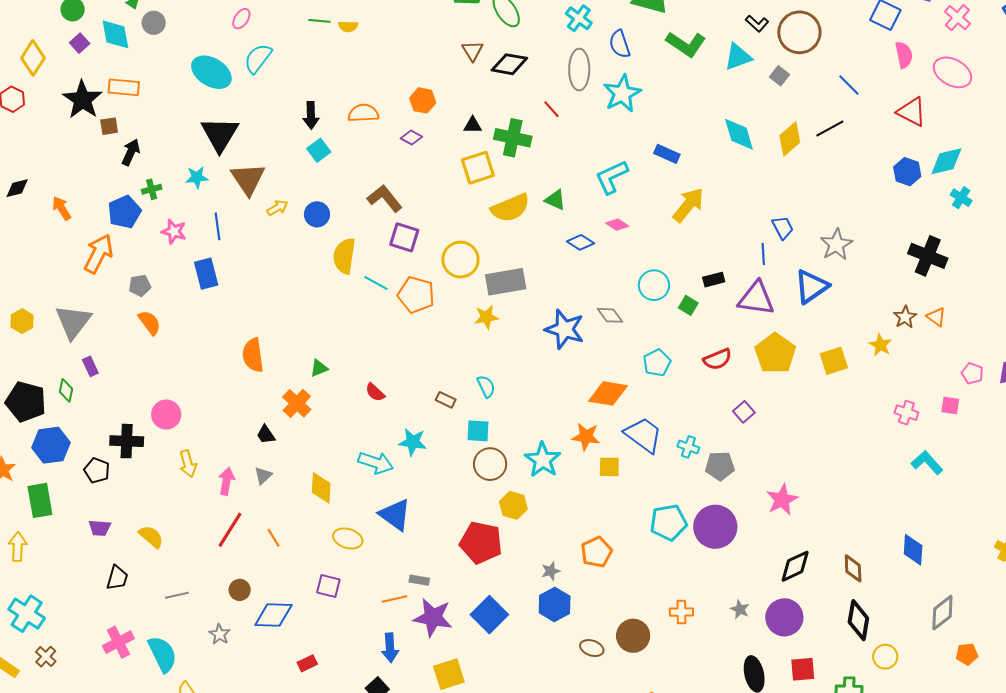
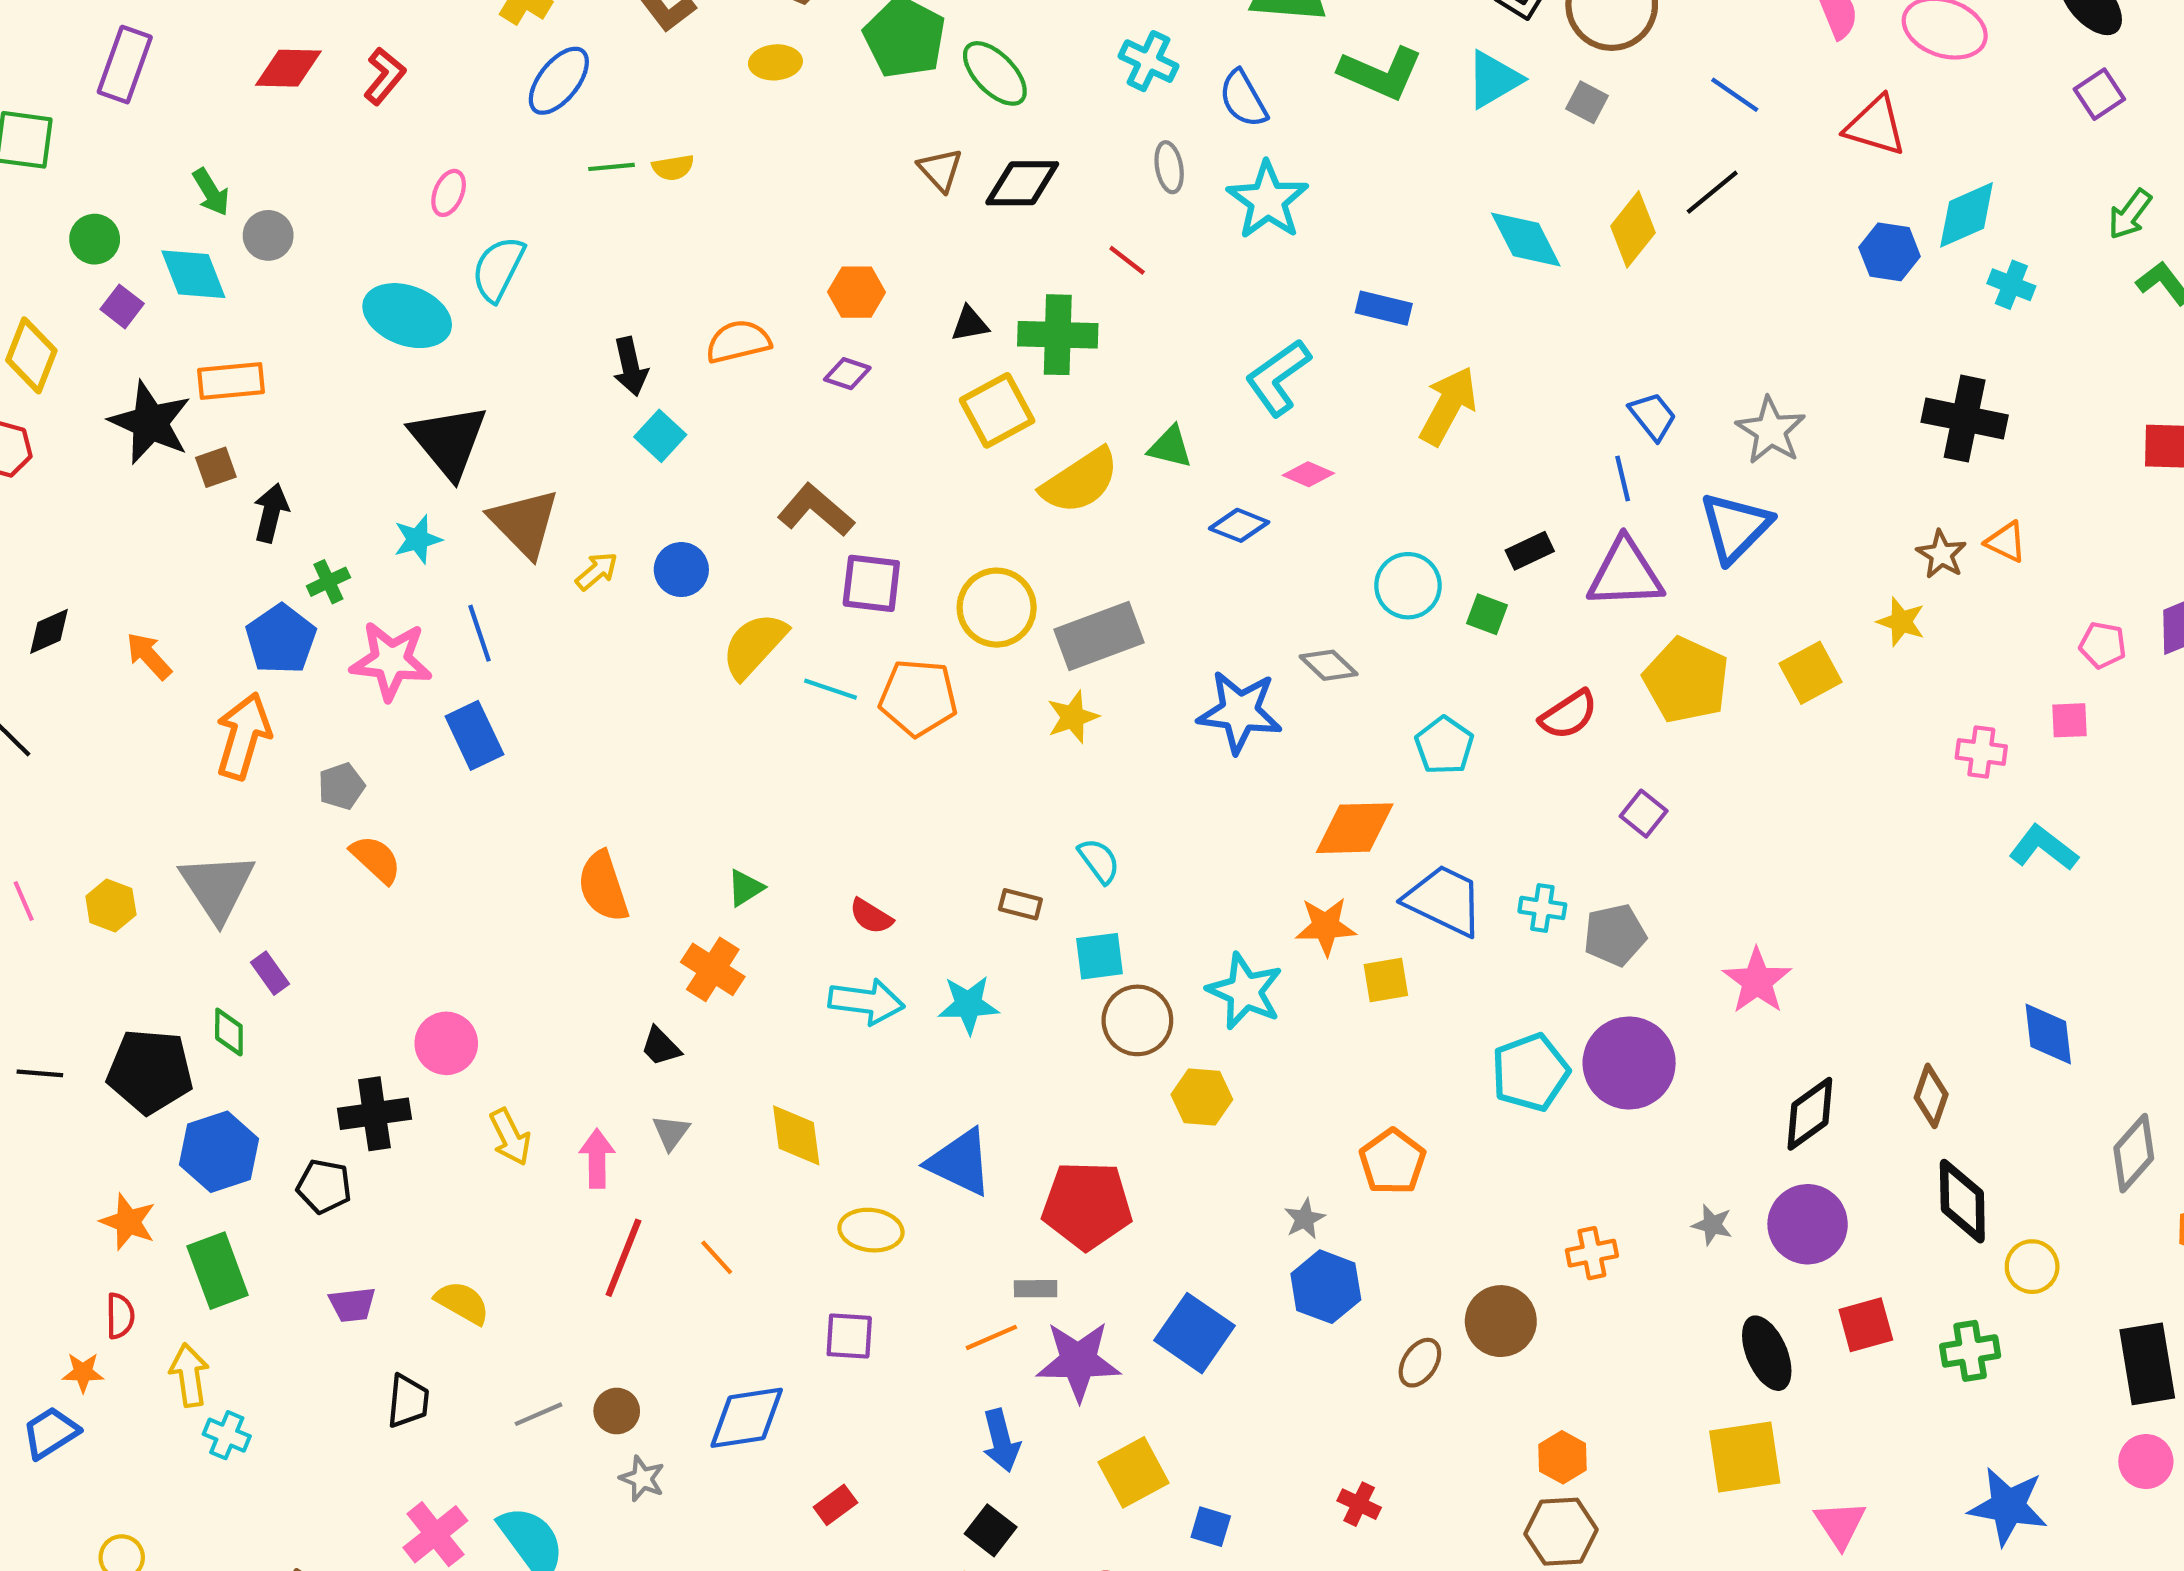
gray ellipse: (579, 70) -> (1169, 167), size x0.6
pink star: (174, 231) -> (391, 661), size x1.5
yellow semicircle: (344, 256) -> (754, 645), turned 45
cyan arrow: (376, 463) -> (866, 1002), moved
red pentagon: (481, 543) -> (1087, 1205), moved
brown diamond: (853, 568) -> (1931, 1096), turned 32
brown circle: (240, 590) -> (617, 1411), moved
cyan cross: (27, 614) -> (227, 1435), moved, size x0.6
brown ellipse: (592, 648) -> (1420, 1363), turned -65

